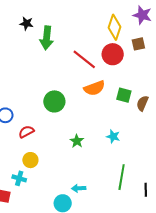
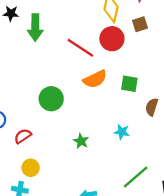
brown semicircle: (142, 103) -> (152, 107), moved
green line: (122, 177) -> (136, 177), turned 45

